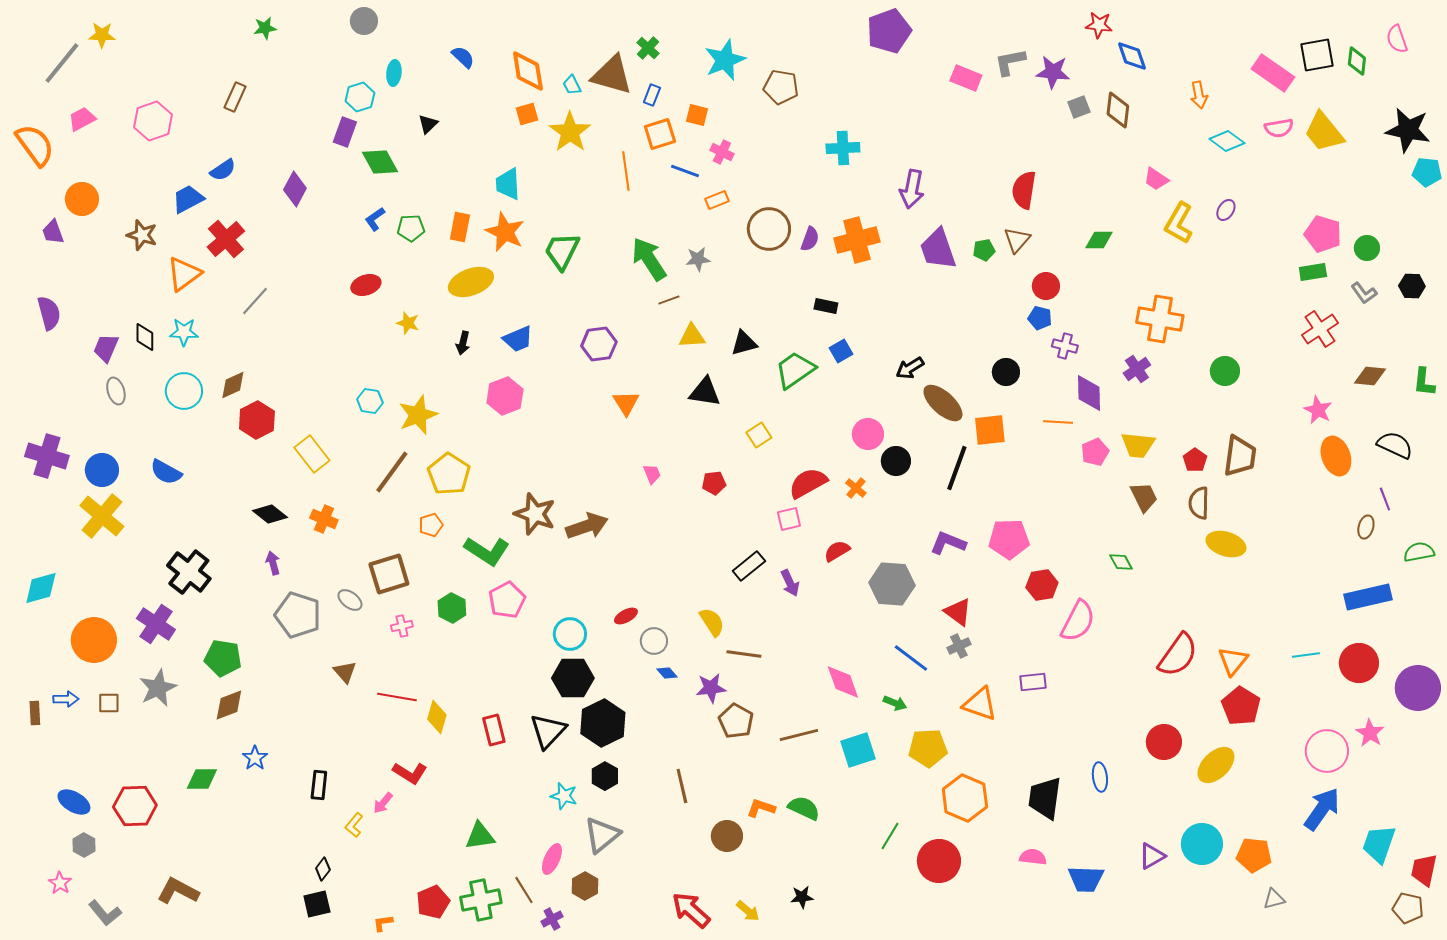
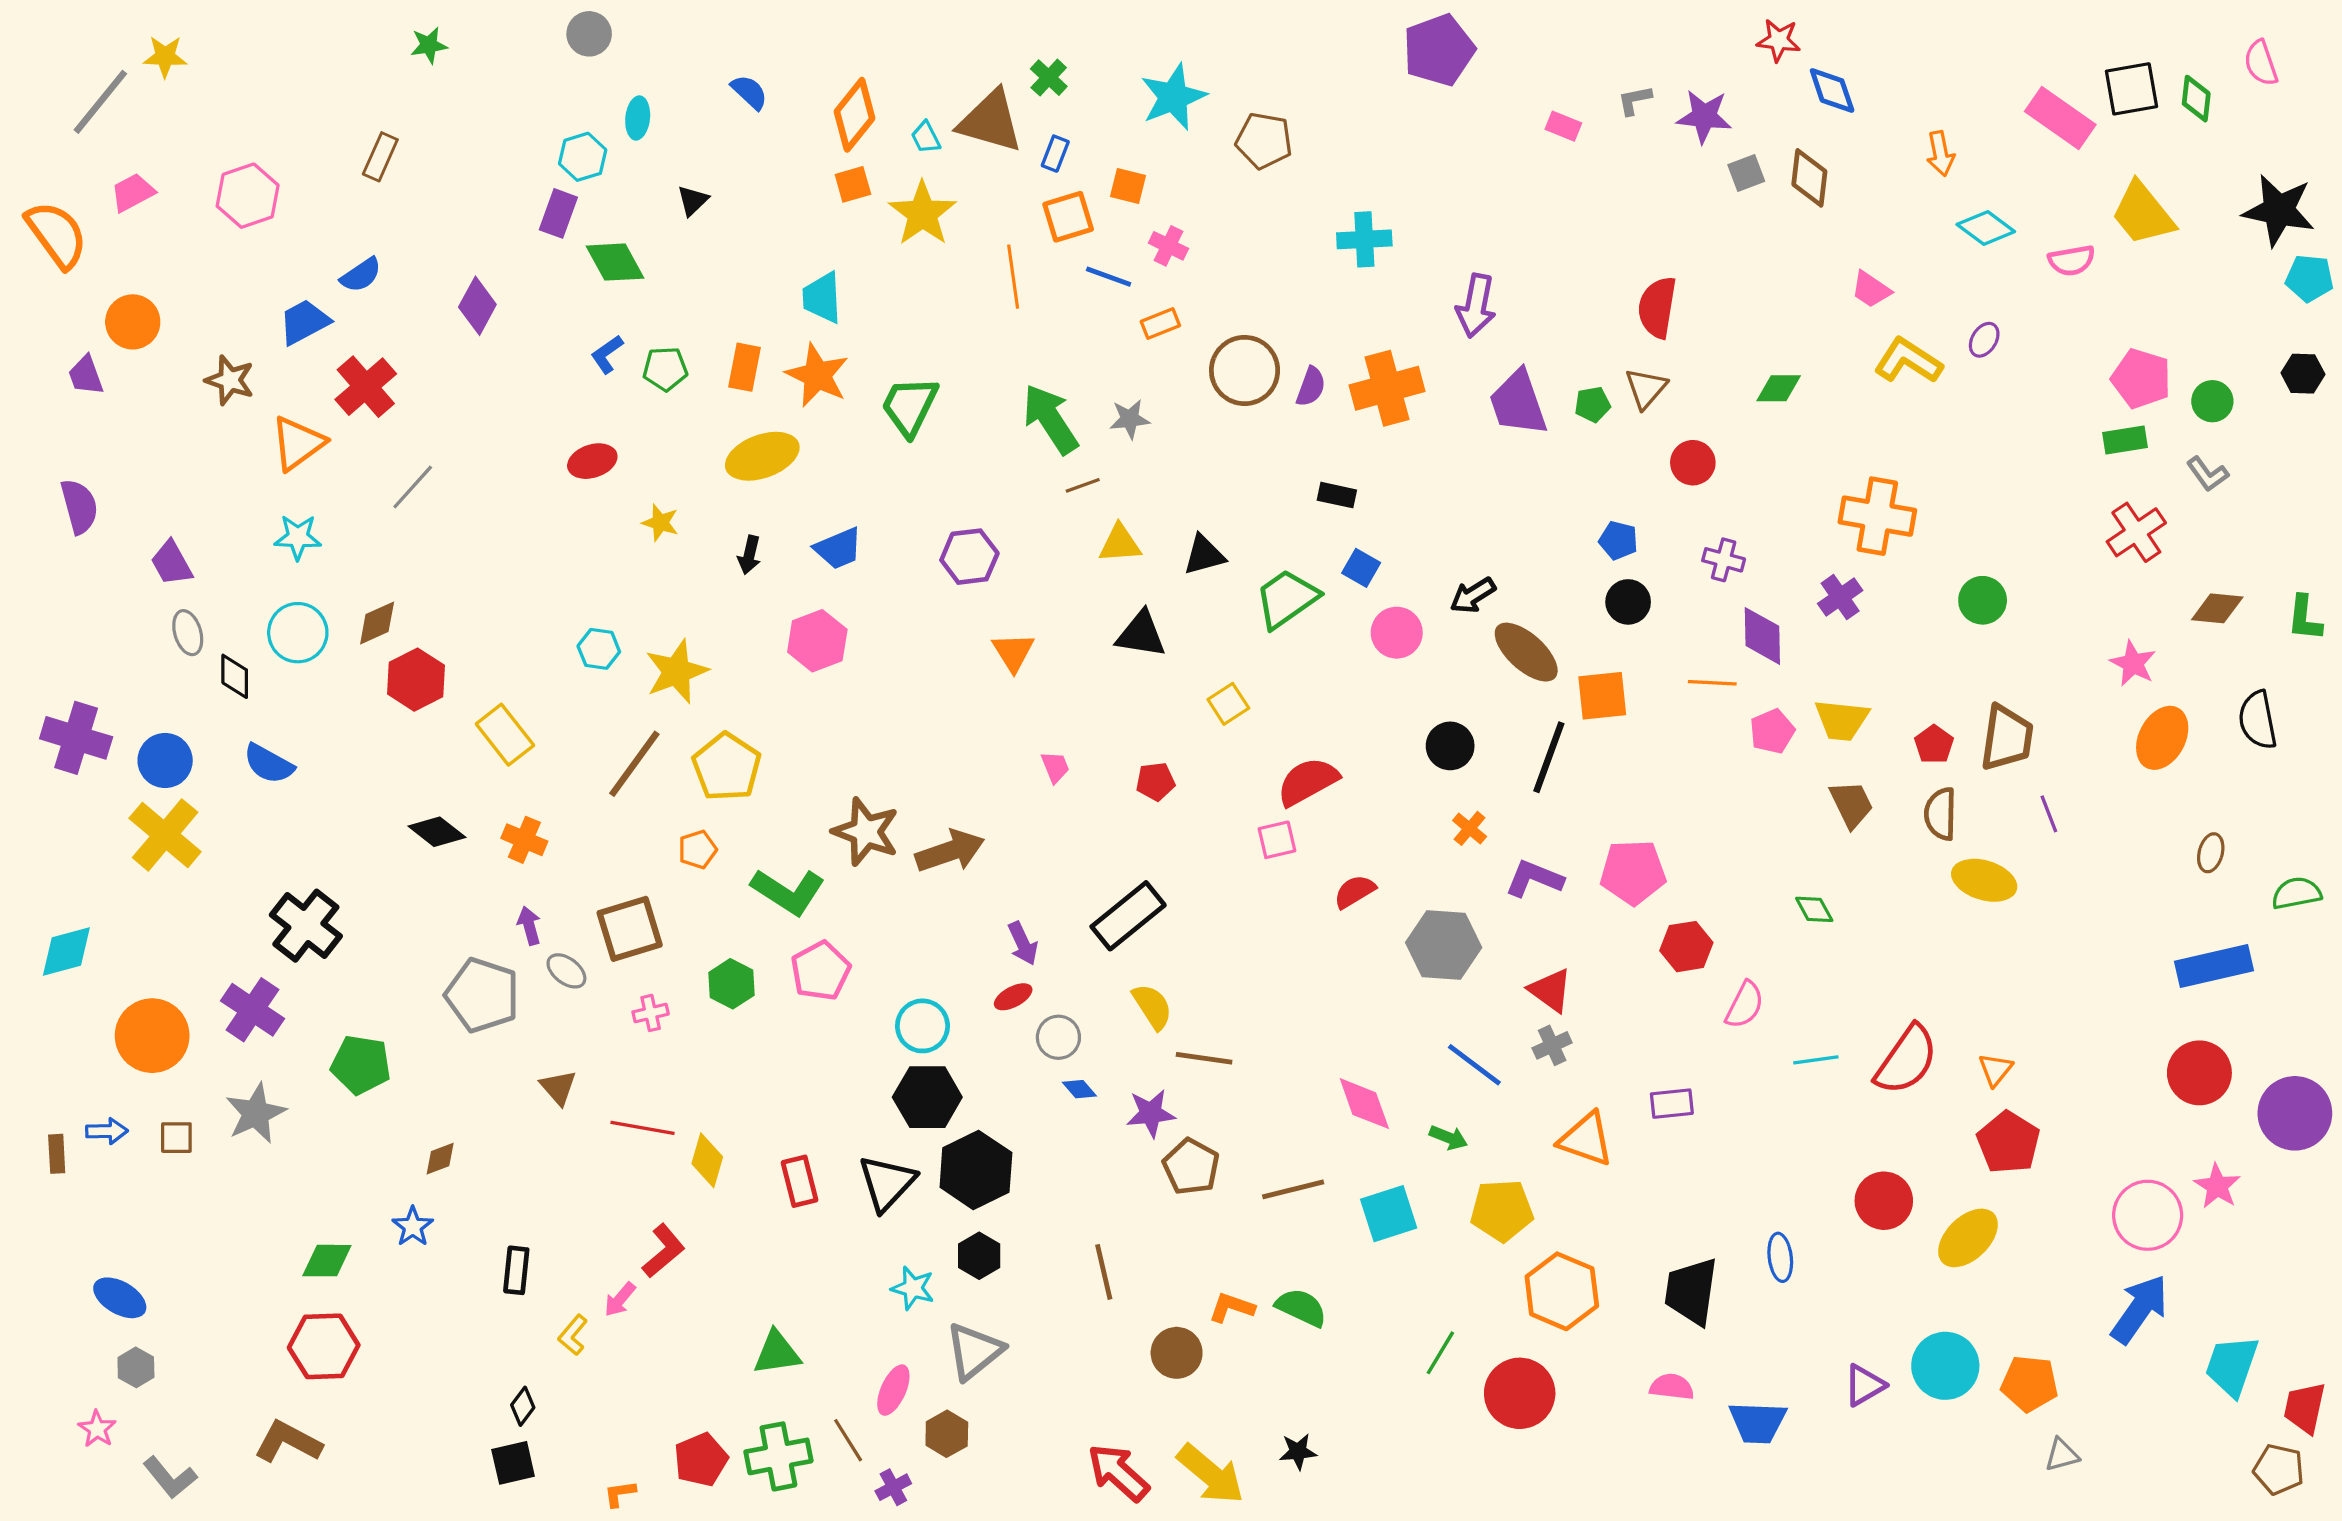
gray L-shape: (1010, 62) -> (1635, 100), size x0.7
orange diamond: (528, 71) -> (855, 115), turned 48
pink rectangle: (966, 78) -> (1563, 126), size x0.7
pink semicircle: (1279, 128) -> (2072, 260), moved
yellow L-shape: (1179, 223) -> (1908, 361), turned 93
black hexagon: (1412, 286) -> (2303, 374), moved
blue pentagon: (1040, 318) -> (1618, 540), moved
black diamond: (145, 337) -> (235, 676), moved
purple trapezoid: (106, 348) -> (172, 563), turned -52
blue square: (841, 351) -> (1361, 568), turned -30
pink circle: (868, 434) -> (1397, 633), moved
black semicircle: (1395, 445) -> (2258, 720), turned -126
orange ellipse: (1336, 456) -> (2162, 738), turned 48
orange cross: (856, 488) -> (1470, 828), moved
purple line: (1385, 499) -> (2049, 814), moved
purple arrow: (273, 563) -> (529, 926), moved
black rectangle: (749, 566) -> (1128, 916), moved, size x1.4
purple arrow: (790, 583) -> (1023, 943), moved
pink semicircle: (1078, 621) -> (1745, 1005), size x0.7
cyan line: (1306, 655) -> (1816, 1060), moved
orange triangle: (1233, 661) -> (1995, 1070), size x0.7
brown diamond: (229, 705) -> (440, 1159), moved, size x0.7
red L-shape: (410, 773) -> (664, 1251), turned -72
red hexagon: (135, 806) -> (324, 1346), moved
yellow arrow: (748, 911) -> (1211, 1474), size x1.8

